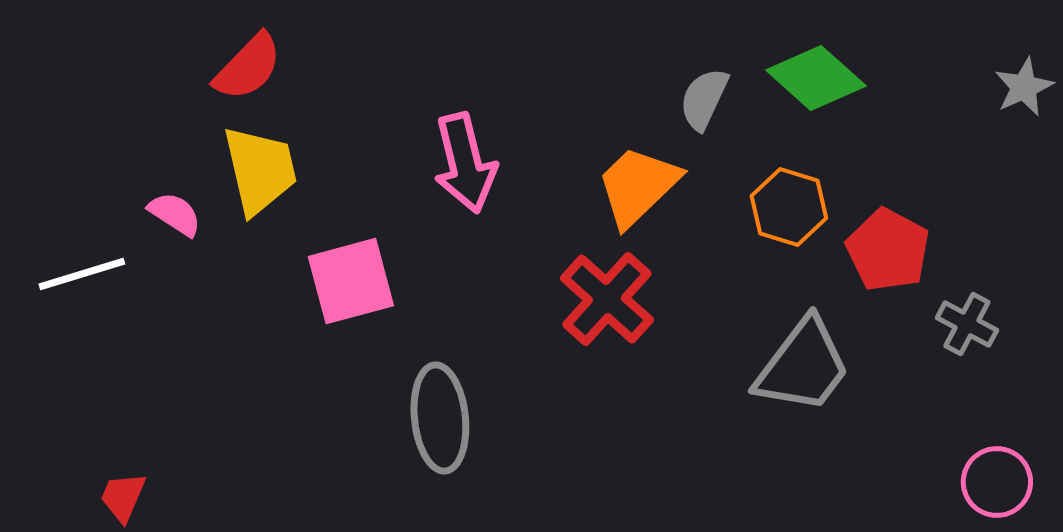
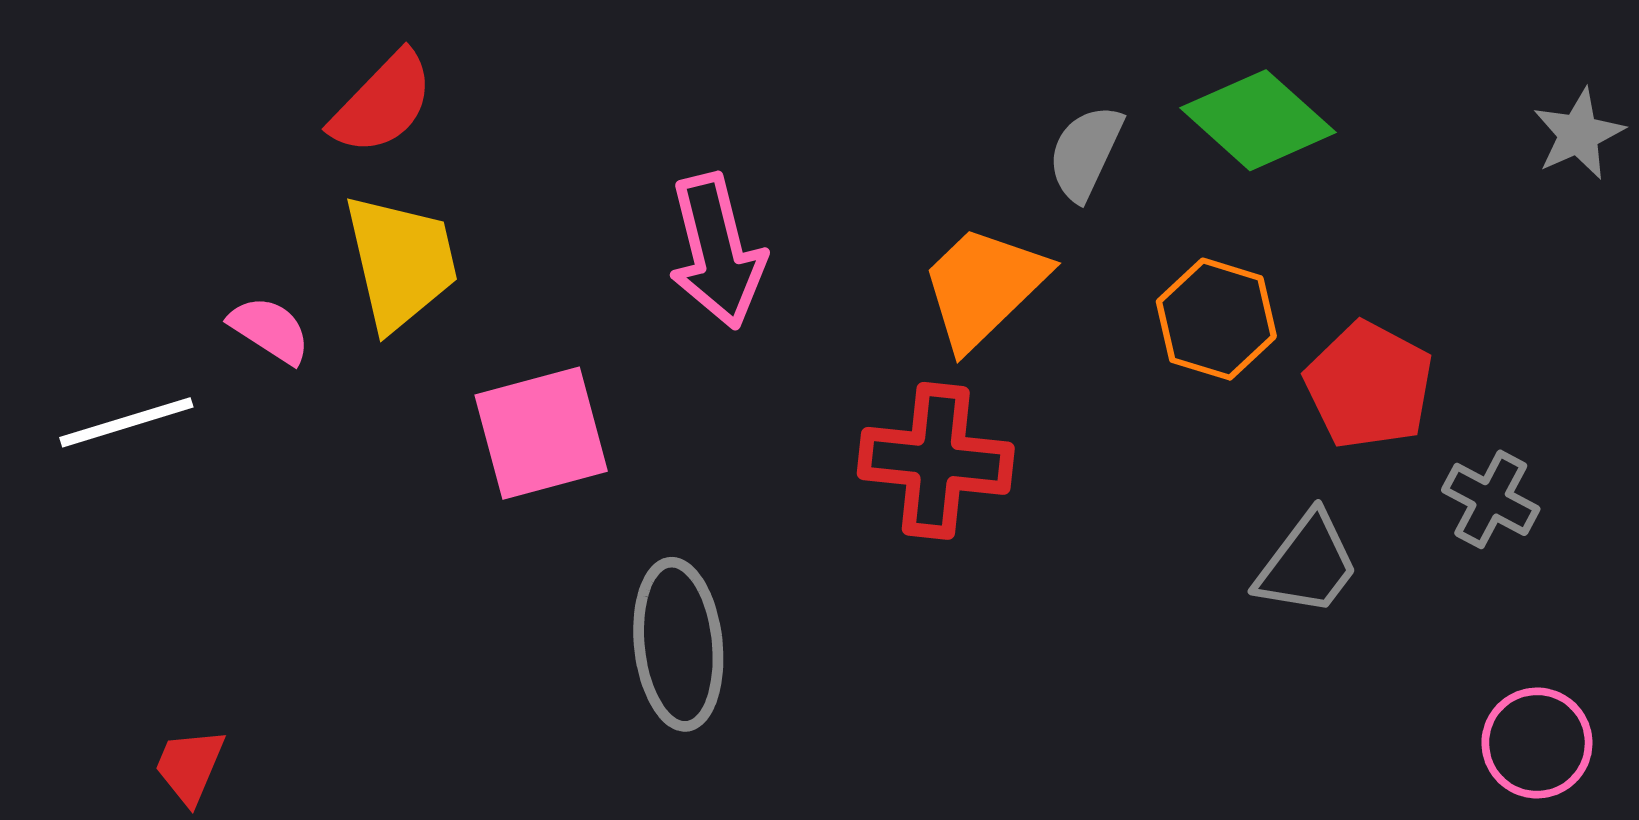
red cross: (607, 299) -> (936, 461), turned -36
gray trapezoid: (803, 366) -> (1307, 564), moved, size x0.7

